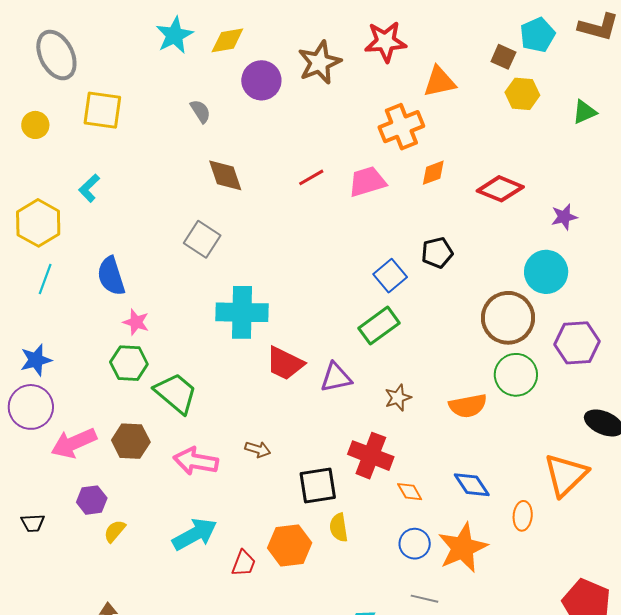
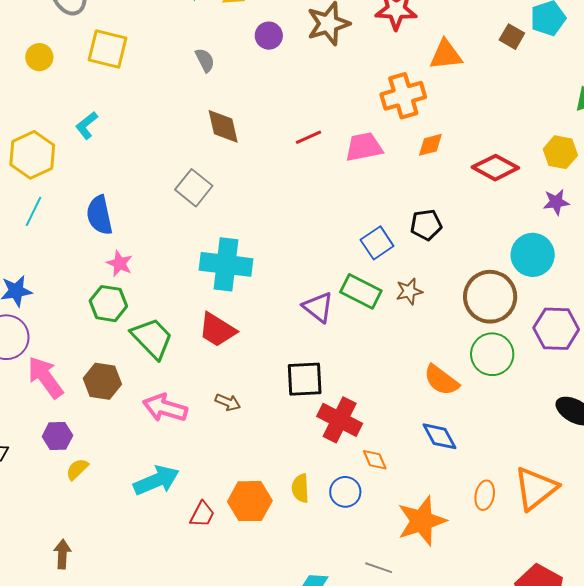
purple circle: (261, 80) -> (269, 36), size x0.7
yellow hexagon: (522, 94) -> (560, 152), moved
green rectangle: (379, 326) -> (361, 291), turned 57
red trapezoid: (285, 363) -> (217, 330), moved
purple triangle: (336, 378) -> (318, 307), moved, turned 44
brown star: (398, 398) -> (409, 291), moved
orange semicircle: (468, 406) -> (441, 380), turned 42
pink arrow: (74, 443) -> (45, 377), turned 72
orange triangle: (566, 475) -> (536, 488), moved
black square: (318, 485) -> (305, 379), moved
blue diamond: (472, 485) -> (439, 436), moved
blue circle: (415, 544) -> (345, 492), moved

